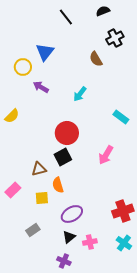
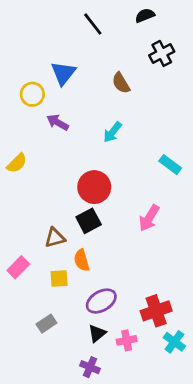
brown semicircle: (96, 59) -> (121, 83), moved
red cross: (123, 211) -> (156, 311), moved

